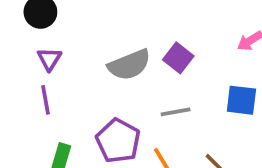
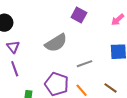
purple square: (178, 58) -> (79, 15), moved

